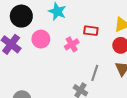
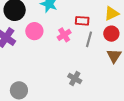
gray line: (95, 73) -> (89, 39), moved

